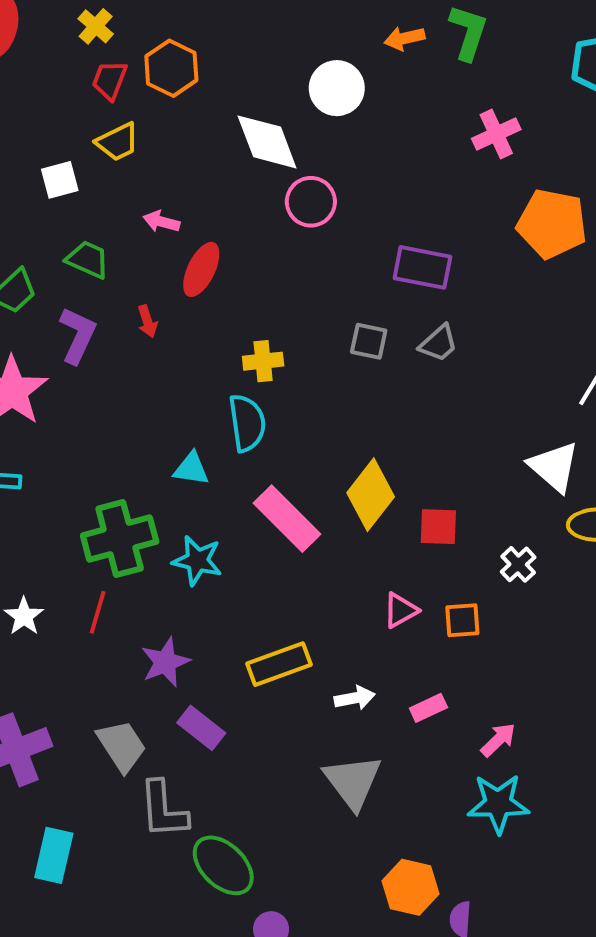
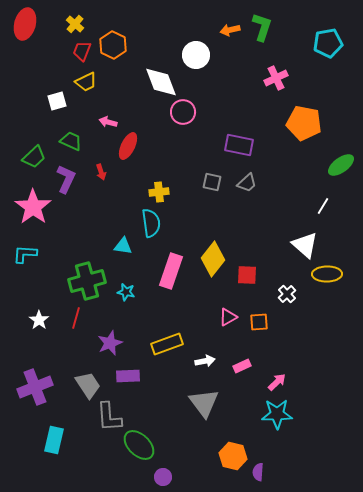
pink rectangle: (287, 519) -> (171, 271), turned 64
cyan star: (197, 560) -> (126, 292), size x0.7
purple rectangle: (201, 728) -> (128, 376), turned -40

